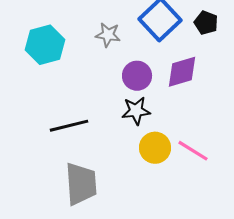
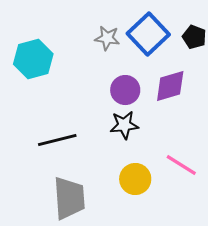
gray star: (108, 35) -> (107, 38), moved
yellow circle: (155, 148) -> (135, 179), moved

